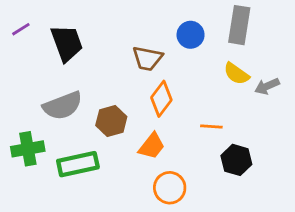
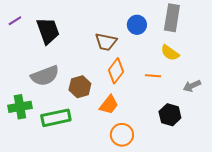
gray arrow: (267, 86) -> (192, 86), moved
orange line: (211, 127) -> (153, 76), moved

